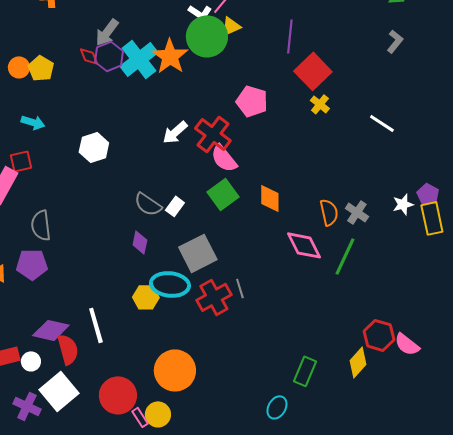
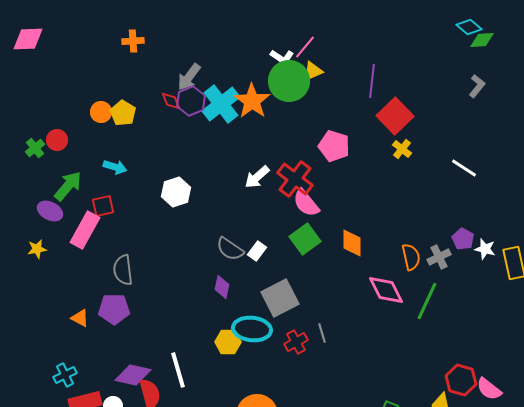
purple pentagon: (428, 194) -> (463, 239), moved
white star: (403, 204) -> (485, 249), turned 30
gray cross: (357, 212) -> (439, 257), turned 30
red cross: (214, 297) -> (296, 342), size x0.7

